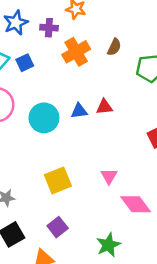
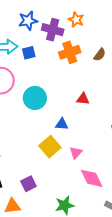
purple cross: (49, 28) -> (53, 30), size x1.5
blue triangle: (79, 111) -> (62, 124), moved
yellow square: (58, 180) -> (50, 147), moved, turned -30

